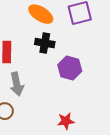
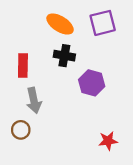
red star: (66, 121) -> (108, 141), moved

